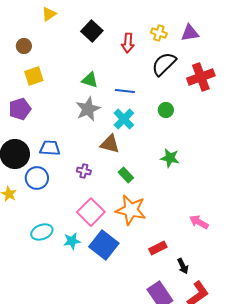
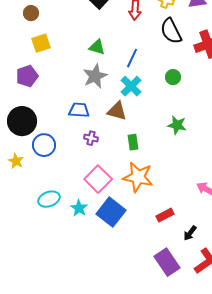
black semicircle: (164, 64) -> (171, 31), turned -72
blue line: (125, 91) -> (132, 58), turned -72
blue trapezoid: (50, 148) -> (79, 110), moved
green rectangle: (126, 175) -> (133, 142), turned 35
cyan star: (72, 241) -> (79, 208), turned -30
black arrow: (183, 266) -> (190, 233), turned 63

